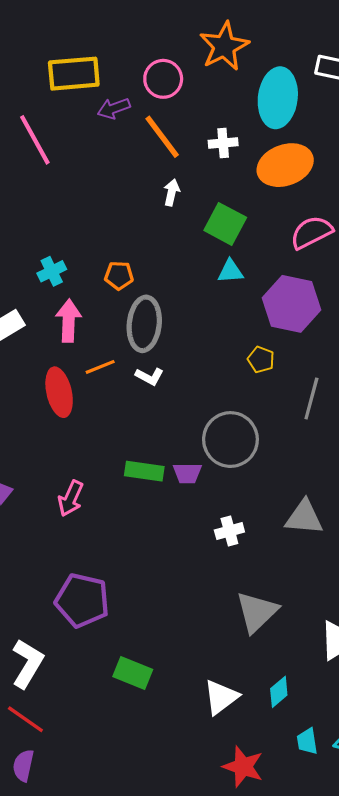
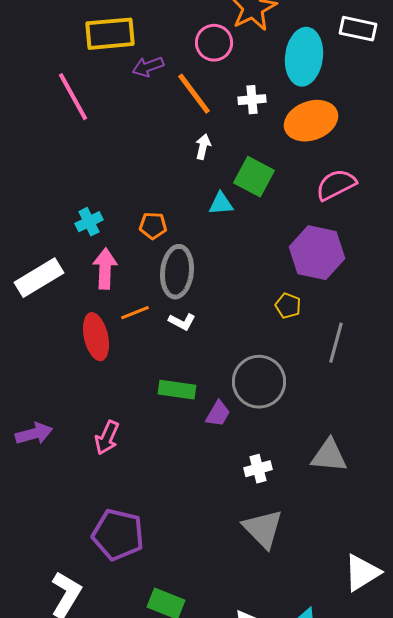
pink circle: (163, 79) -> (214, 43), moved
cyan triangle: (230, 271) -> (221, 204), moved
green rectangle: (144, 471) -> (177, 390), moved
purple trapezoid: (187, 473) -> (218, 414), turned -60
gray triangle: (257, 612) -> (263, 529), moved, turned -30

